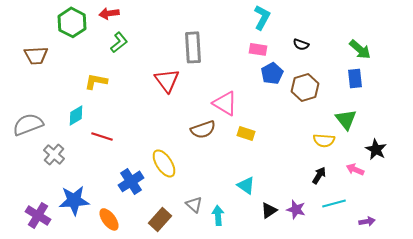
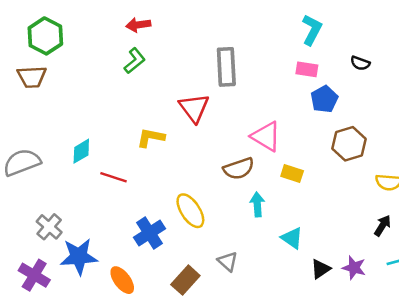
red arrow: (109, 13) -> (138, 25), moved
green hexagon: (72, 22) -> (45, 36), moved
yellow L-shape: (96, 81) -> (151, 138), moved
brown hexagon: (305, 87) -> (349, 144), moved
gray cross: (54, 154) -> (49, 227), moved
cyan arrow: (218, 215) -> (257, 204), moved

